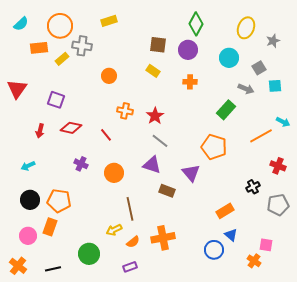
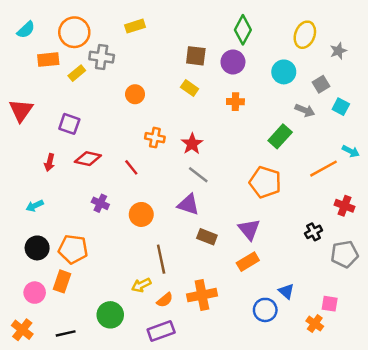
cyan square: (275, 86) -> (341, 107), turned 32
purple triangle: (191, 173) -> (249, 229), moved
orange rectangle: (225, 211) -> (248, 262), moved
purple rectangle: (130, 267) -> (161, 331), size x1.5

